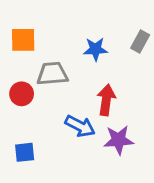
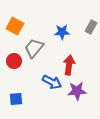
orange square: (23, 40) -> (15, 26), turned 30
gray trapezoid: (52, 74) -> (34, 48), turned -45

